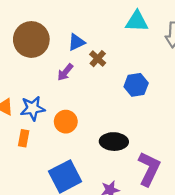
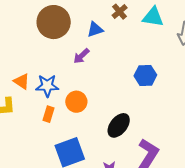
brown cross: (98, 59) -> (120, 12), moved
orange rectangle: (24, 138) -> (49, 114), moved
black ellipse: (114, 142) -> (119, 125), turned -60

